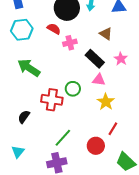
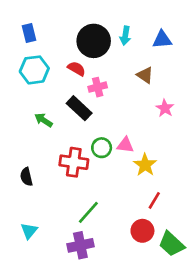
black rectangle: (95, 59) -> (79, 108), moved
green arrow: (29, 68) -> (44, 120), size x0.6
pink triangle: (99, 80) -> (125, 145), moved
black semicircle: (24, 117) -> (26, 177), moved, turned -48
red circle: (96, 146) -> (142, 231), moved

